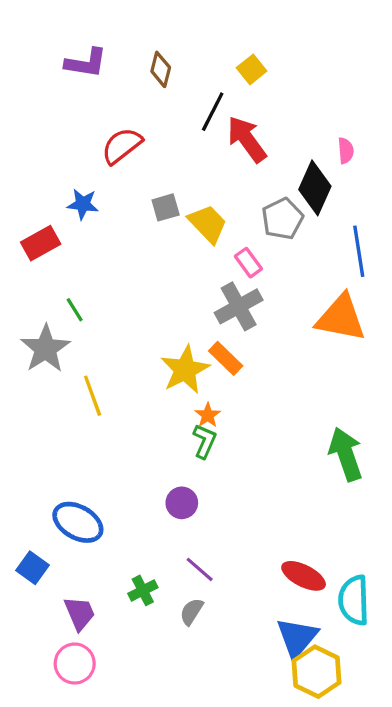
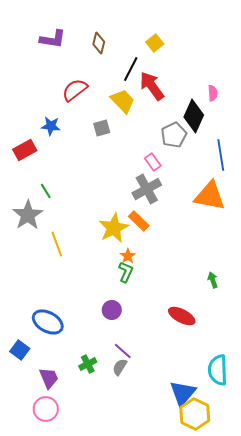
yellow trapezoid: (208, 224) -> (123, 101), moved
green arrow: (346, 454) -> (213, 280), size x0.5
red ellipse: (304, 576) -> (182, 316), moved
gray semicircle: (192, 612) -> (120, 367), moved

